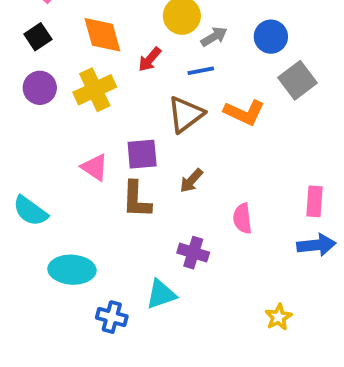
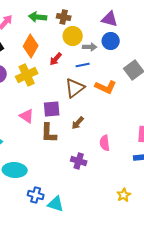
orange diamond: (102, 35) -> (31, 46), turned 45
gray arrow: (214, 37) -> (90, 47), turned 32
blue circle: (271, 37) -> (111, 41), moved
cyan triangle: (161, 294) -> (56, 204), moved, turned 36

